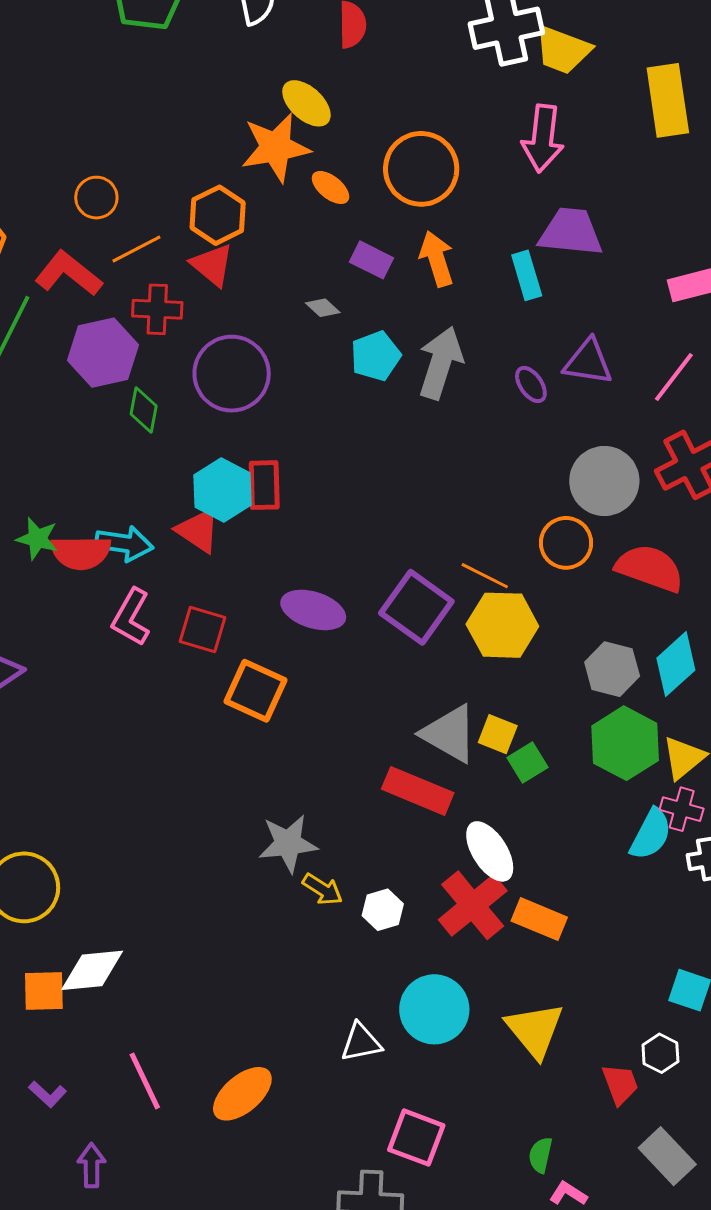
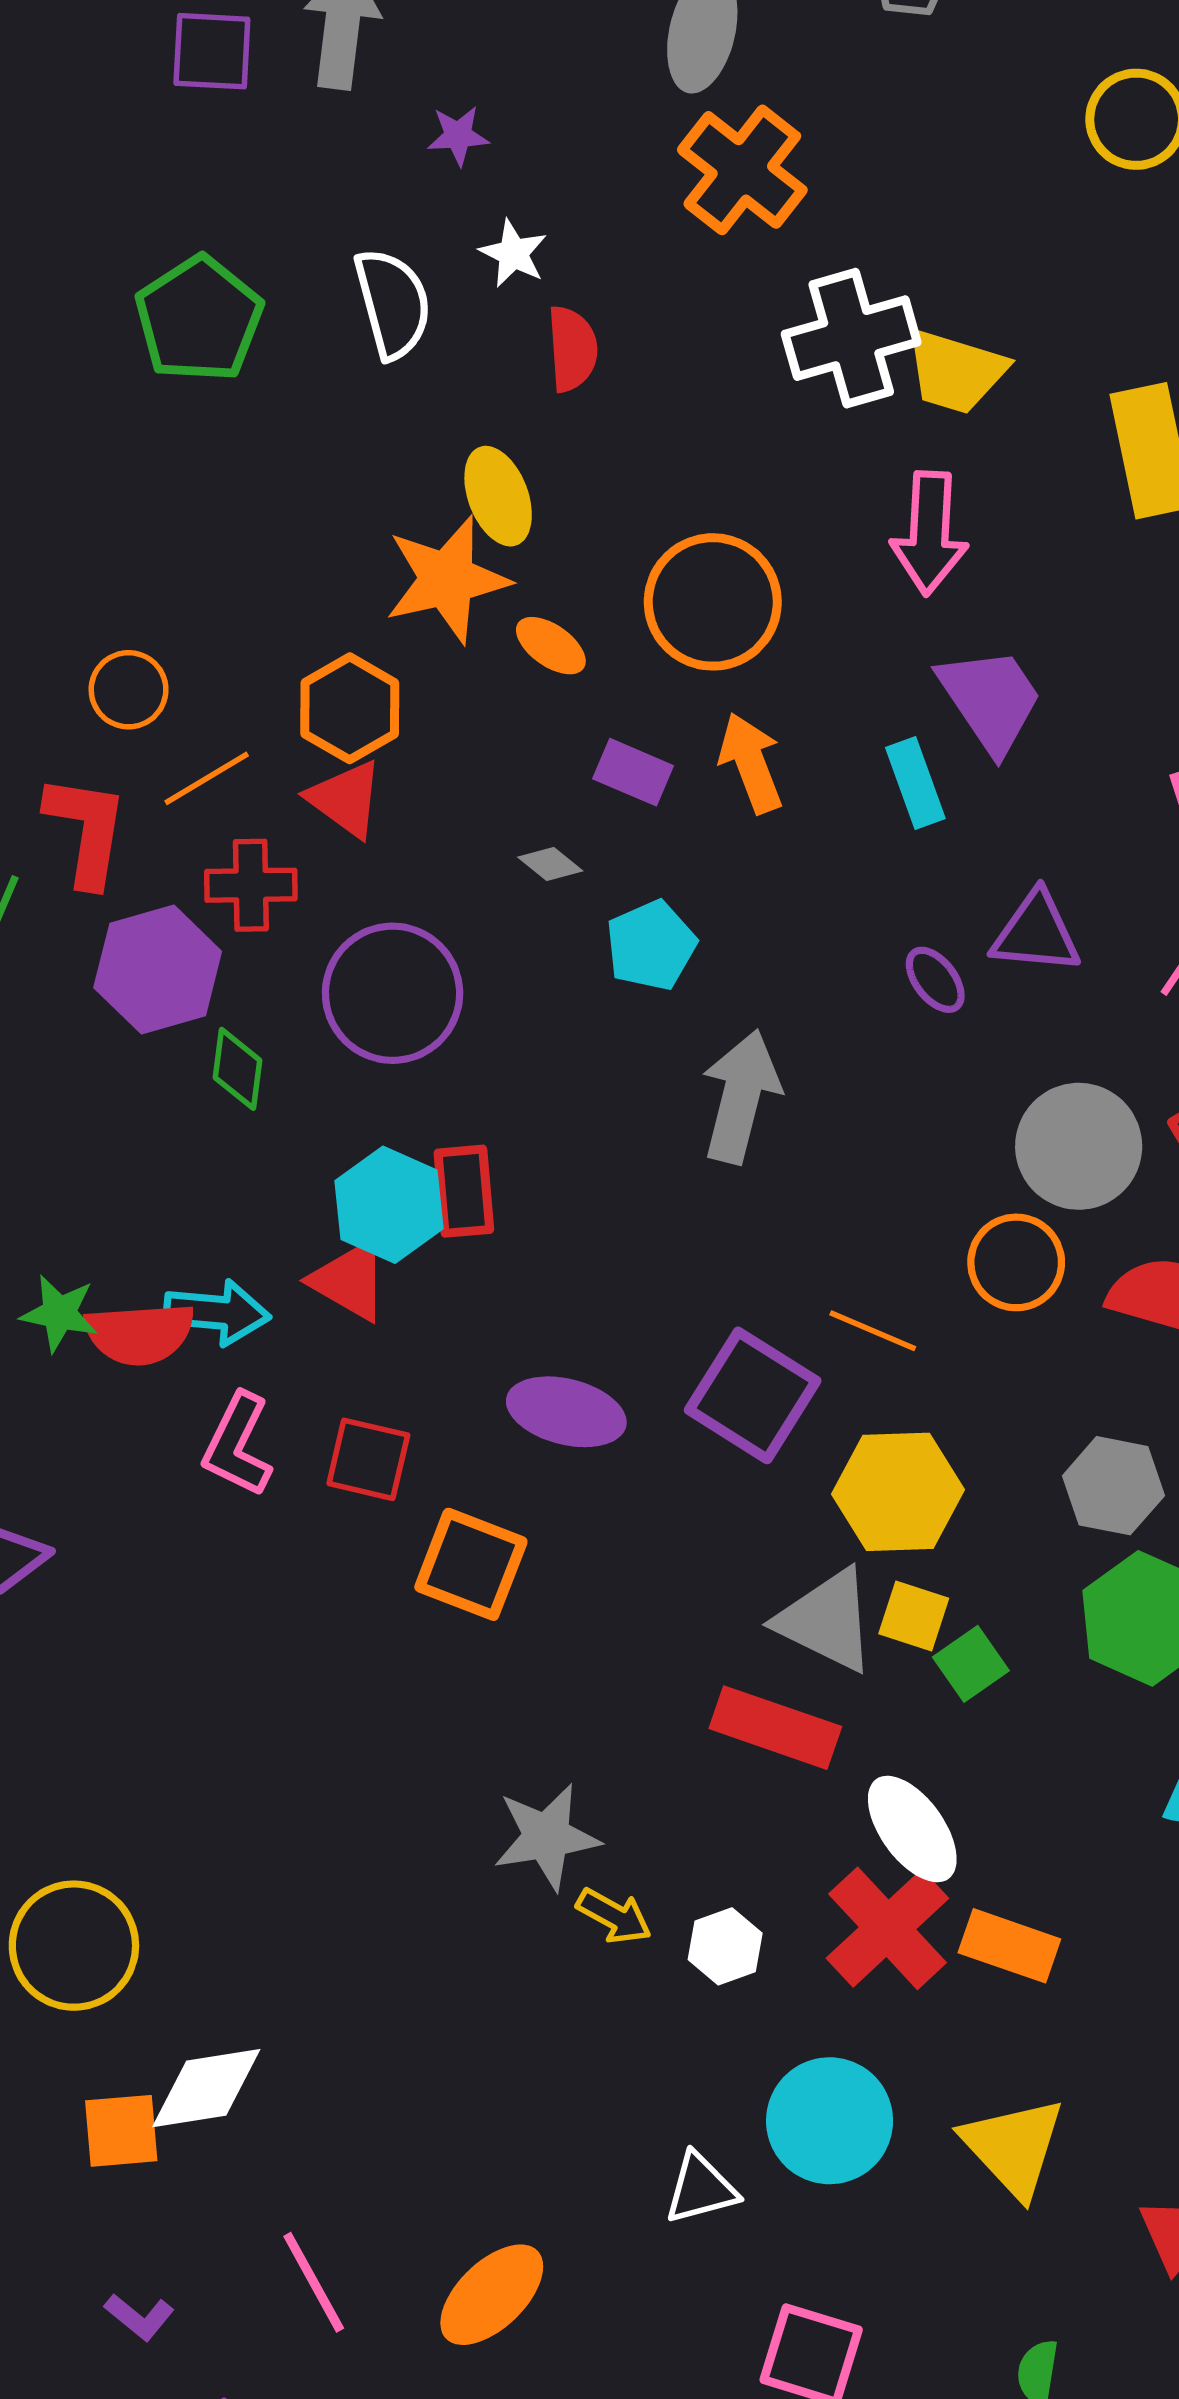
yellow ellipse: (306, 103) -> (498, 496), turned 30
purple trapezoid: (571, 232) -> (990, 700), turned 54
red L-shape: (68, 274) -> (86, 830), turned 64
gray arrow: (441, 363) -> (741, 1096), moved
yellow hexagon: (502, 625) -> (898, 1492), moved

